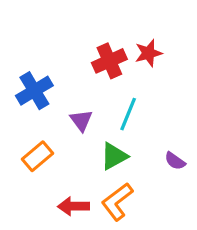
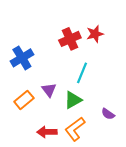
purple triangle: (81, 120) -> (49, 90), moved
purple semicircle: (175, 161) -> (108, 114), moved

